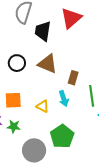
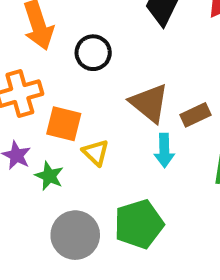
brown triangle: (47, 64) -> (149, 103), moved
brown rectangle: (73, 78) -> (196, 115), turned 32
yellow triangle: (43, 106) -> (96, 153), moved

